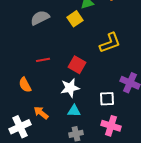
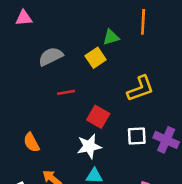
red line: (43, 60) -> (66, 92), moved
white square: (107, 99) -> (137, 136), moved

